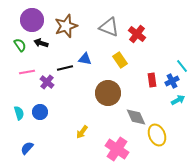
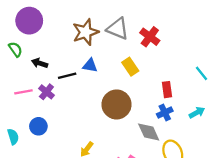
brown star: (66, 26) -> (85, 32), moved
black arrow: (41, 43) -> (40, 63), moved
pink line: (27, 72) -> (23, 92), moved
blue cross: (172, 81) -> (165, 113), moved
cyan semicircle: (19, 113) -> (13, 137), moved

